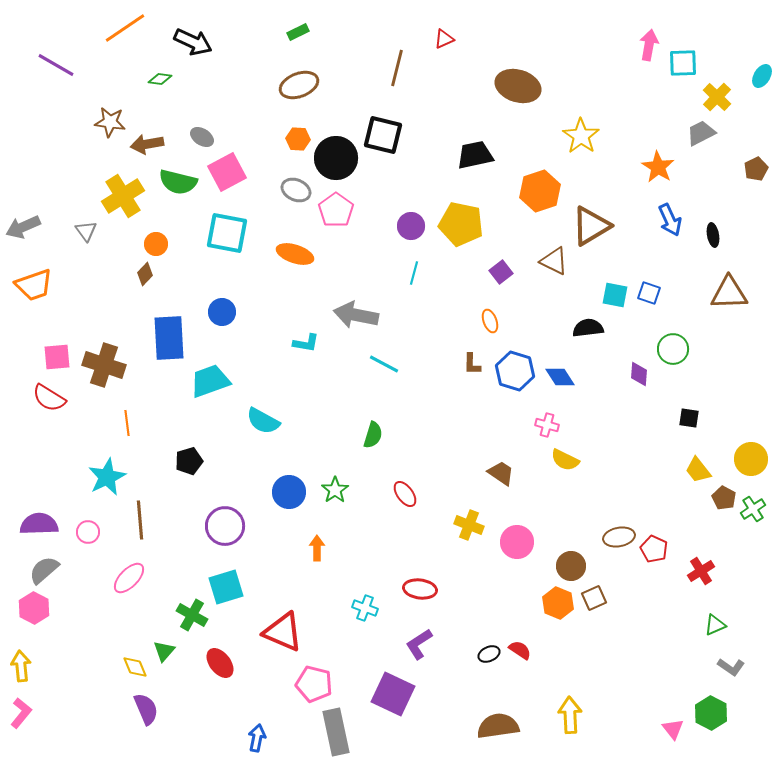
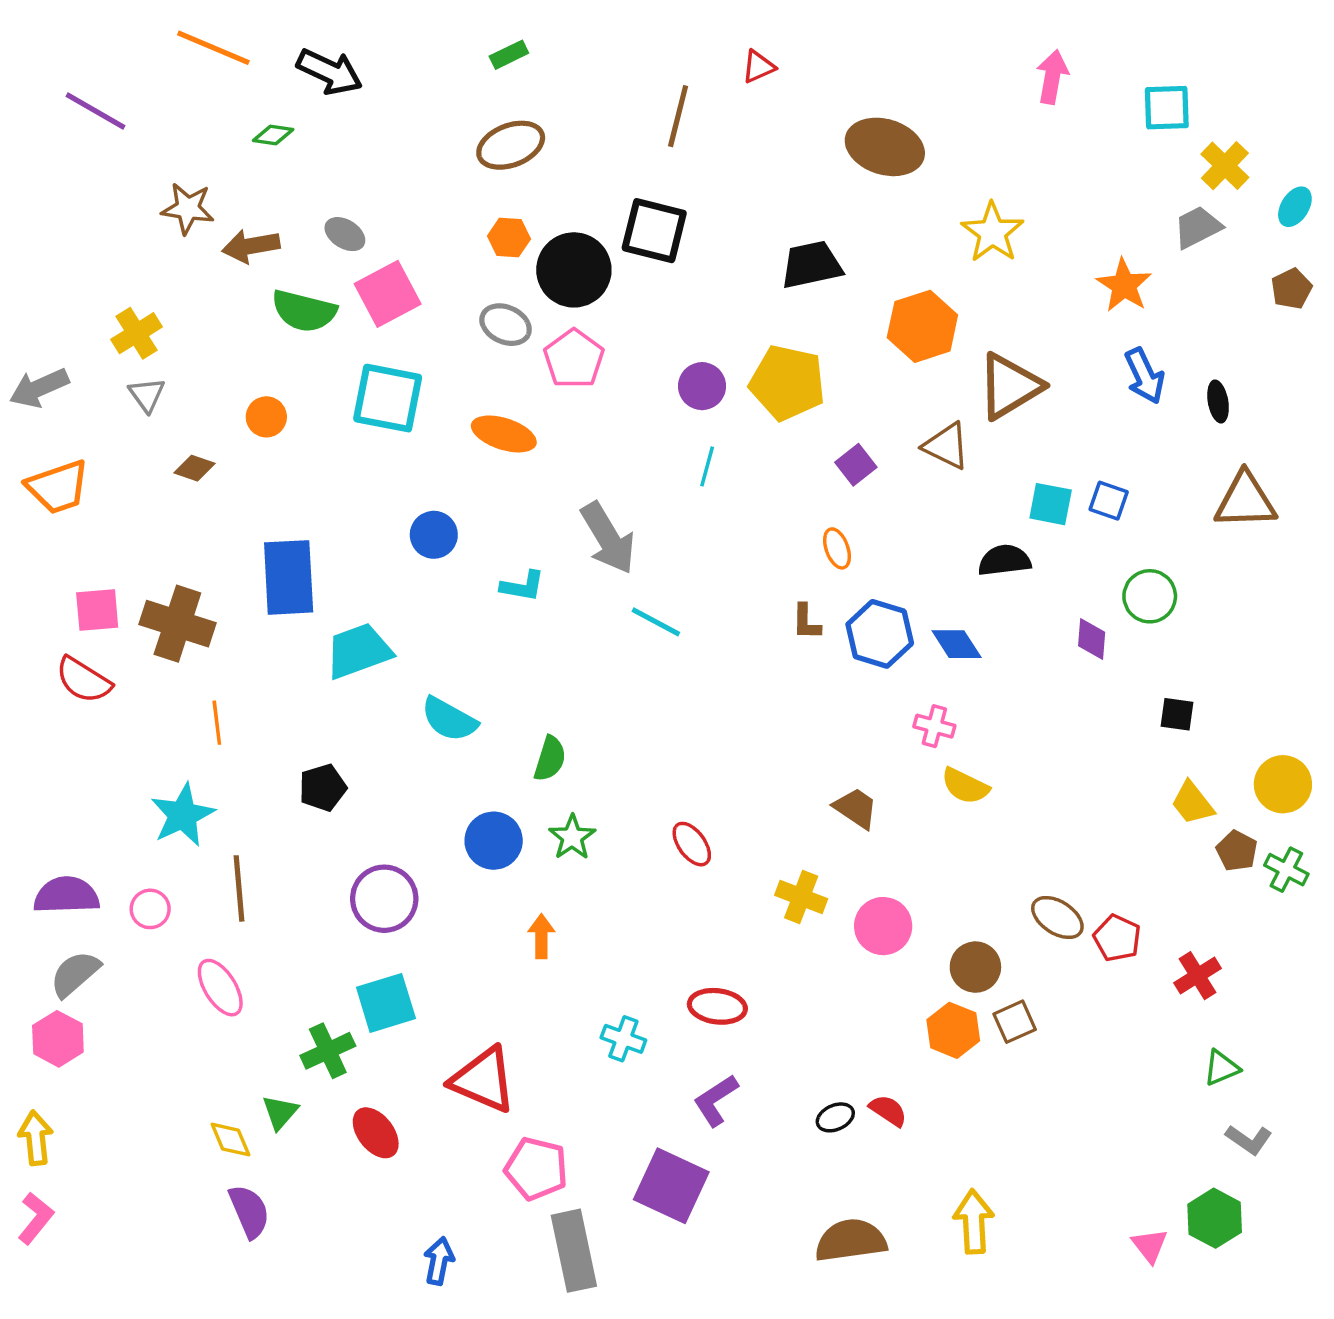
orange line: (125, 28) -> (213, 48), turned 57
pink arrow: (649, 45) -> (1052, 77), moved
cyan ellipse: (762, 76) -> (1295, 207), moved
yellow cross: (123, 196) -> (136, 333), moved, size x0.7
brown diamond: (145, 274) -> (195, 468), moved, turned 65
blue circle: (222, 312) -> (434, 535), moved
gray arrow: (356, 315) -> (608, 538), turned -132
green semicircle: (373, 435) -> (550, 759), moved
green cross: (753, 509) -> (1286, 870), turned -30
brown ellipse: (619, 537) -> (1057, 917), turned 44
pink ellipse: (129, 578) -> (220, 988), turned -76
green cross: (192, 615) -> (328, 1051), turned 36

